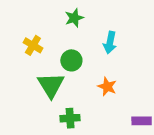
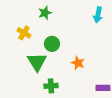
green star: (74, 18) -> (45, 13), moved
cyan arrow: (110, 43) -> (98, 15), moved

